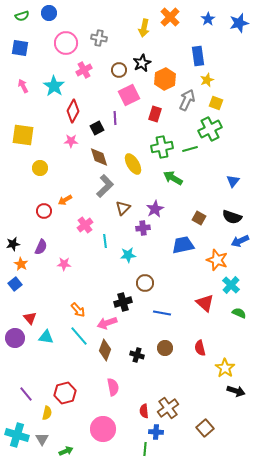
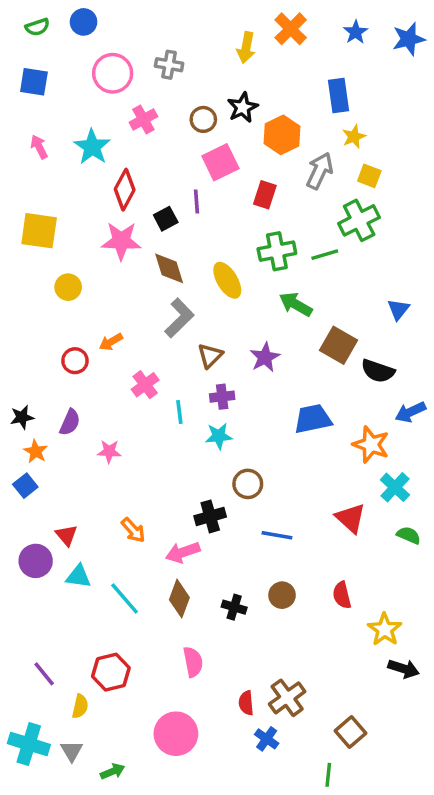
pink star: (71, 141) -> (121, 241), size x1.6
black semicircle: (232, 217) -> (378, 371), moved
brown square: (199, 218) -> (338, 345), moved, size x1.5
purple cross: (143, 228) -> (222, 397), moved
red triangle: (30, 318) -> (66, 535), moved
cyan line: (79, 336) -> (125, 599), moved
purple circle: (15, 338) -> (36, 561), moved
blue cross: (156, 432) -> (267, 739), turned 32
green line: (145, 449) -> (328, 775), moved

